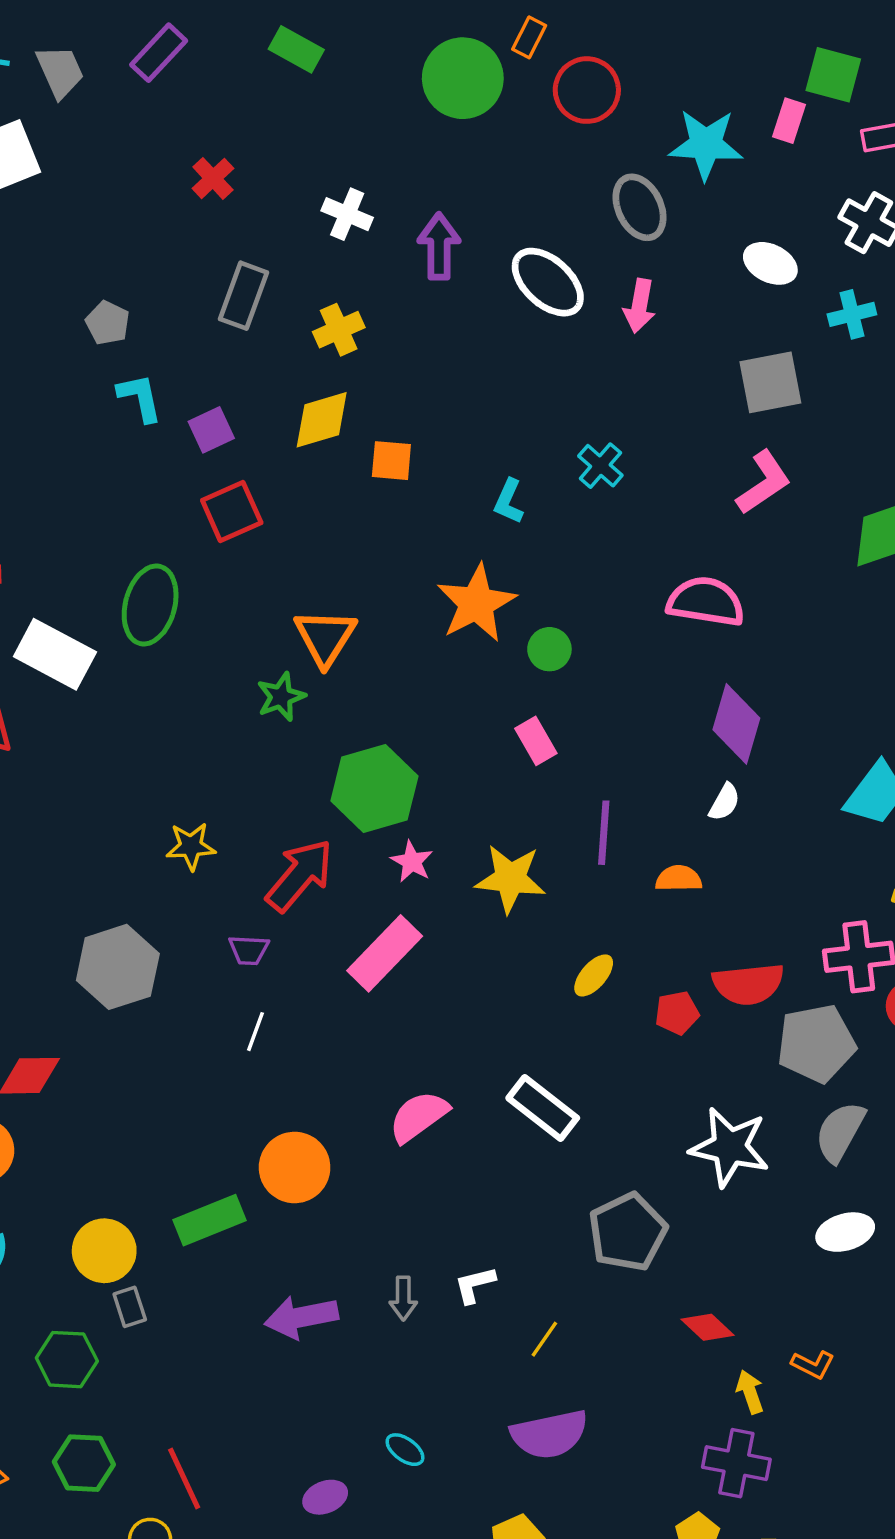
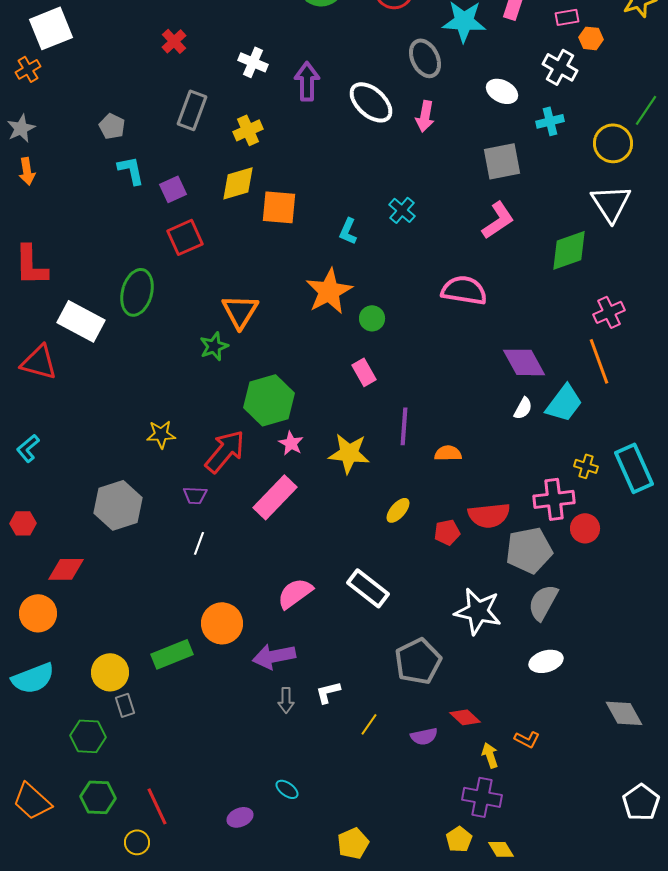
orange square: (391, 461) -> (279, 207), size x1.4
purple diamond: (736, 724) -> (524, 362), moved, turned -45
white semicircle: (724, 802) -> (523, 408), moved
purple arrow: (301, 1317) -> (274, 656), moved
purple semicircle: (549, 1434) -> (424, 736), moved, size x0.6

